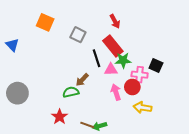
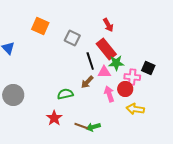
brown arrow: (82, 80) -> (87, 82), moved

